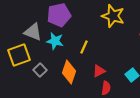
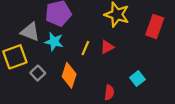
red triangle: (99, 71) -> (107, 47), moved

